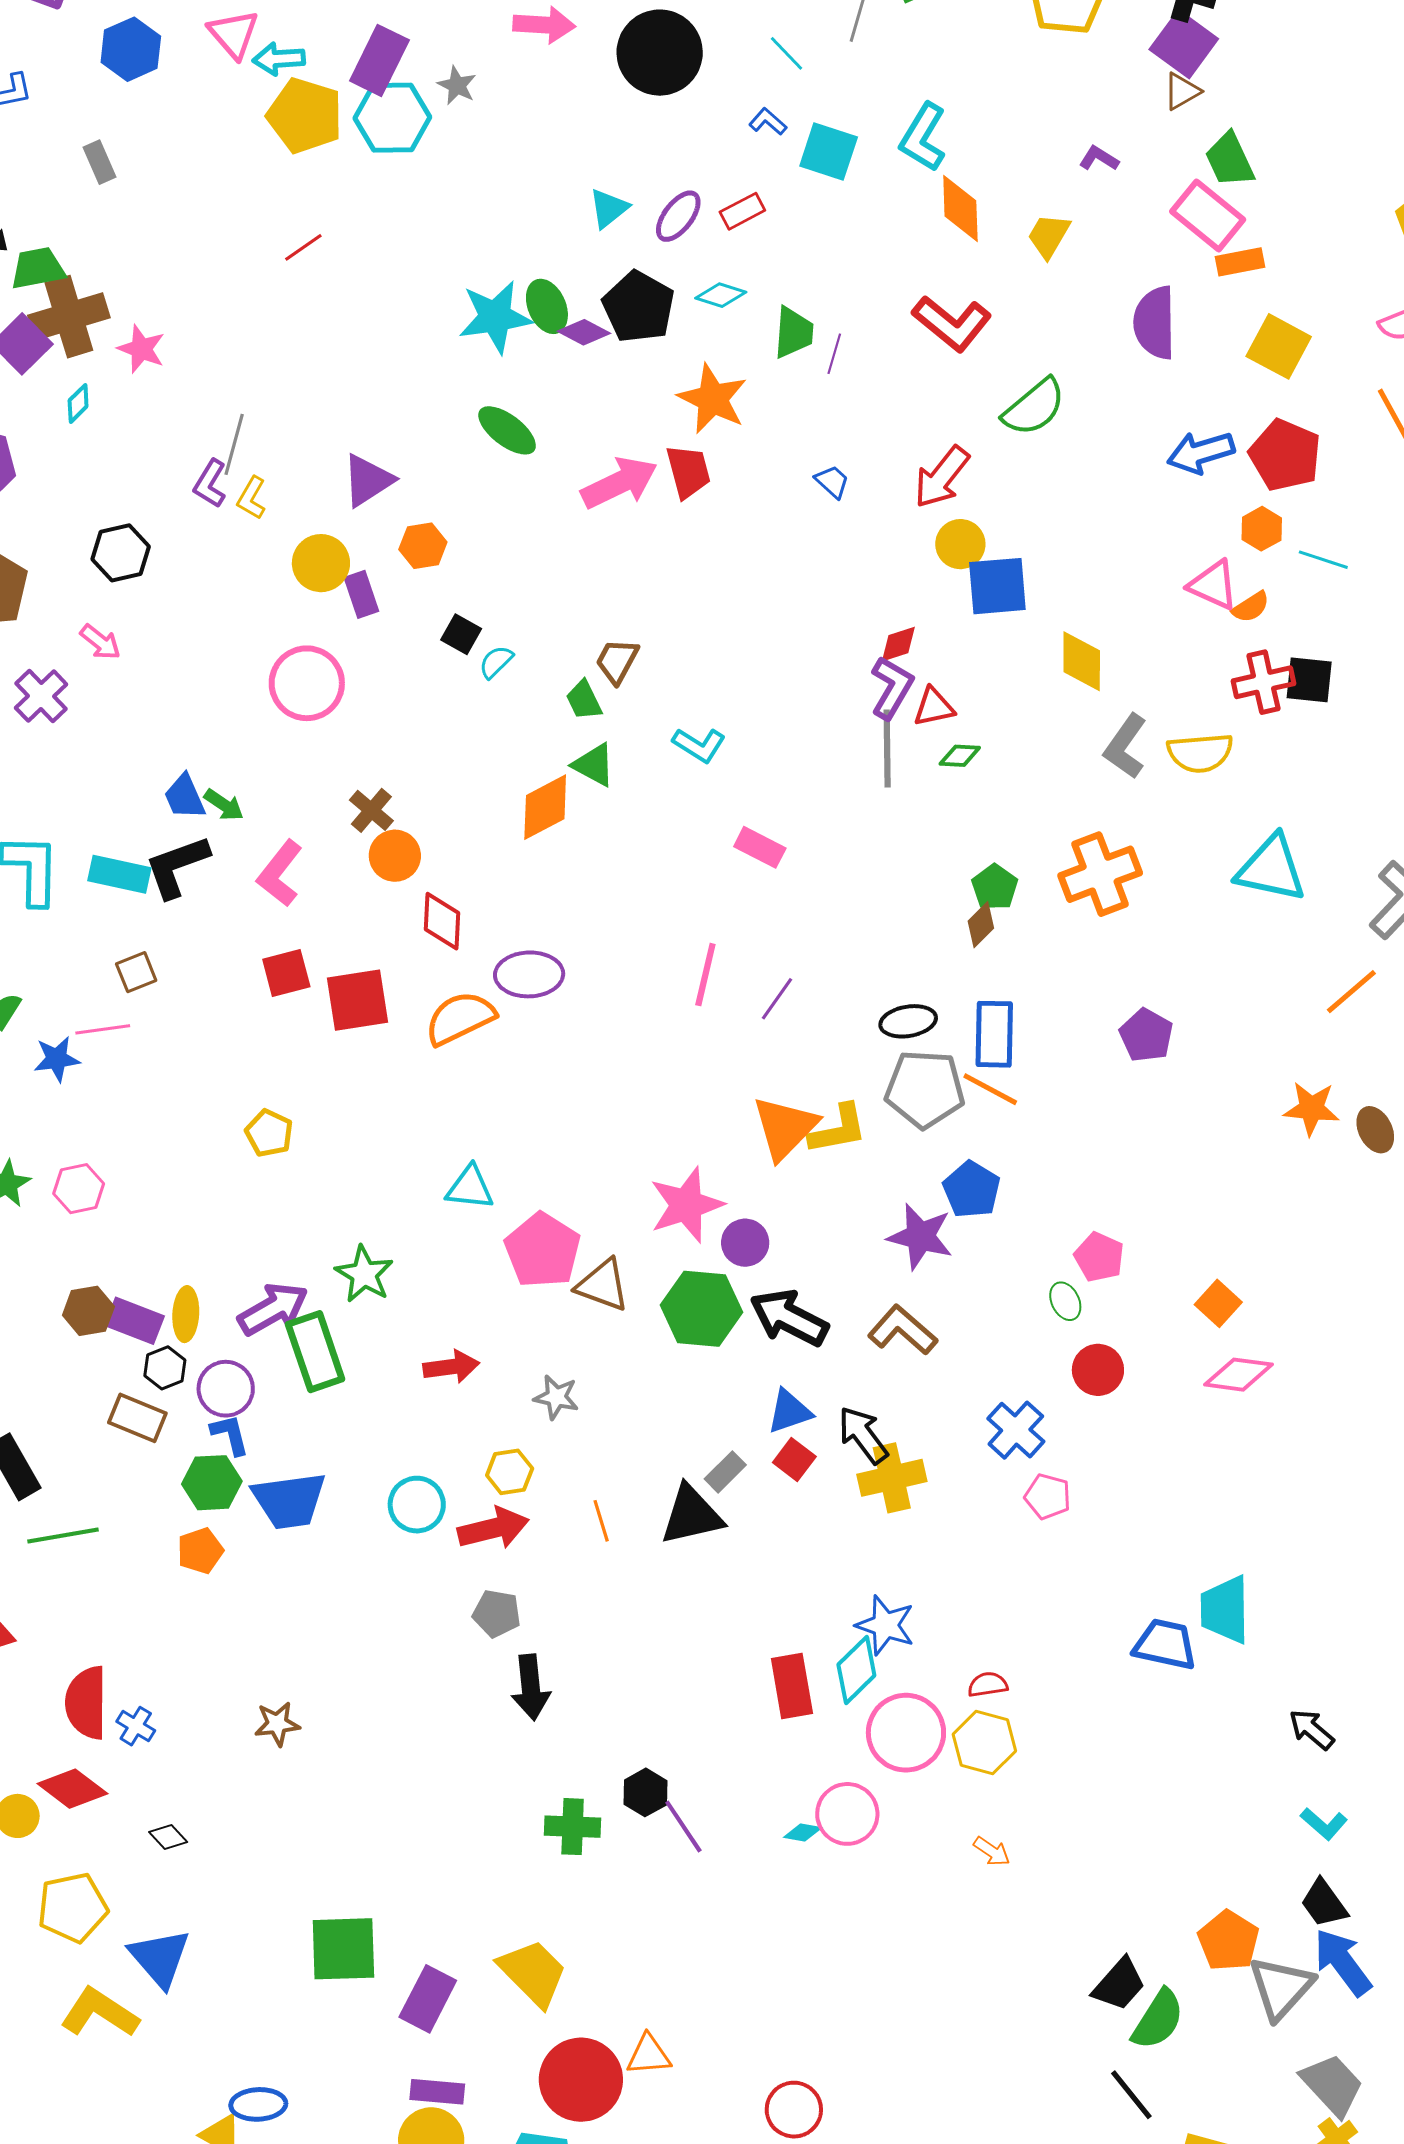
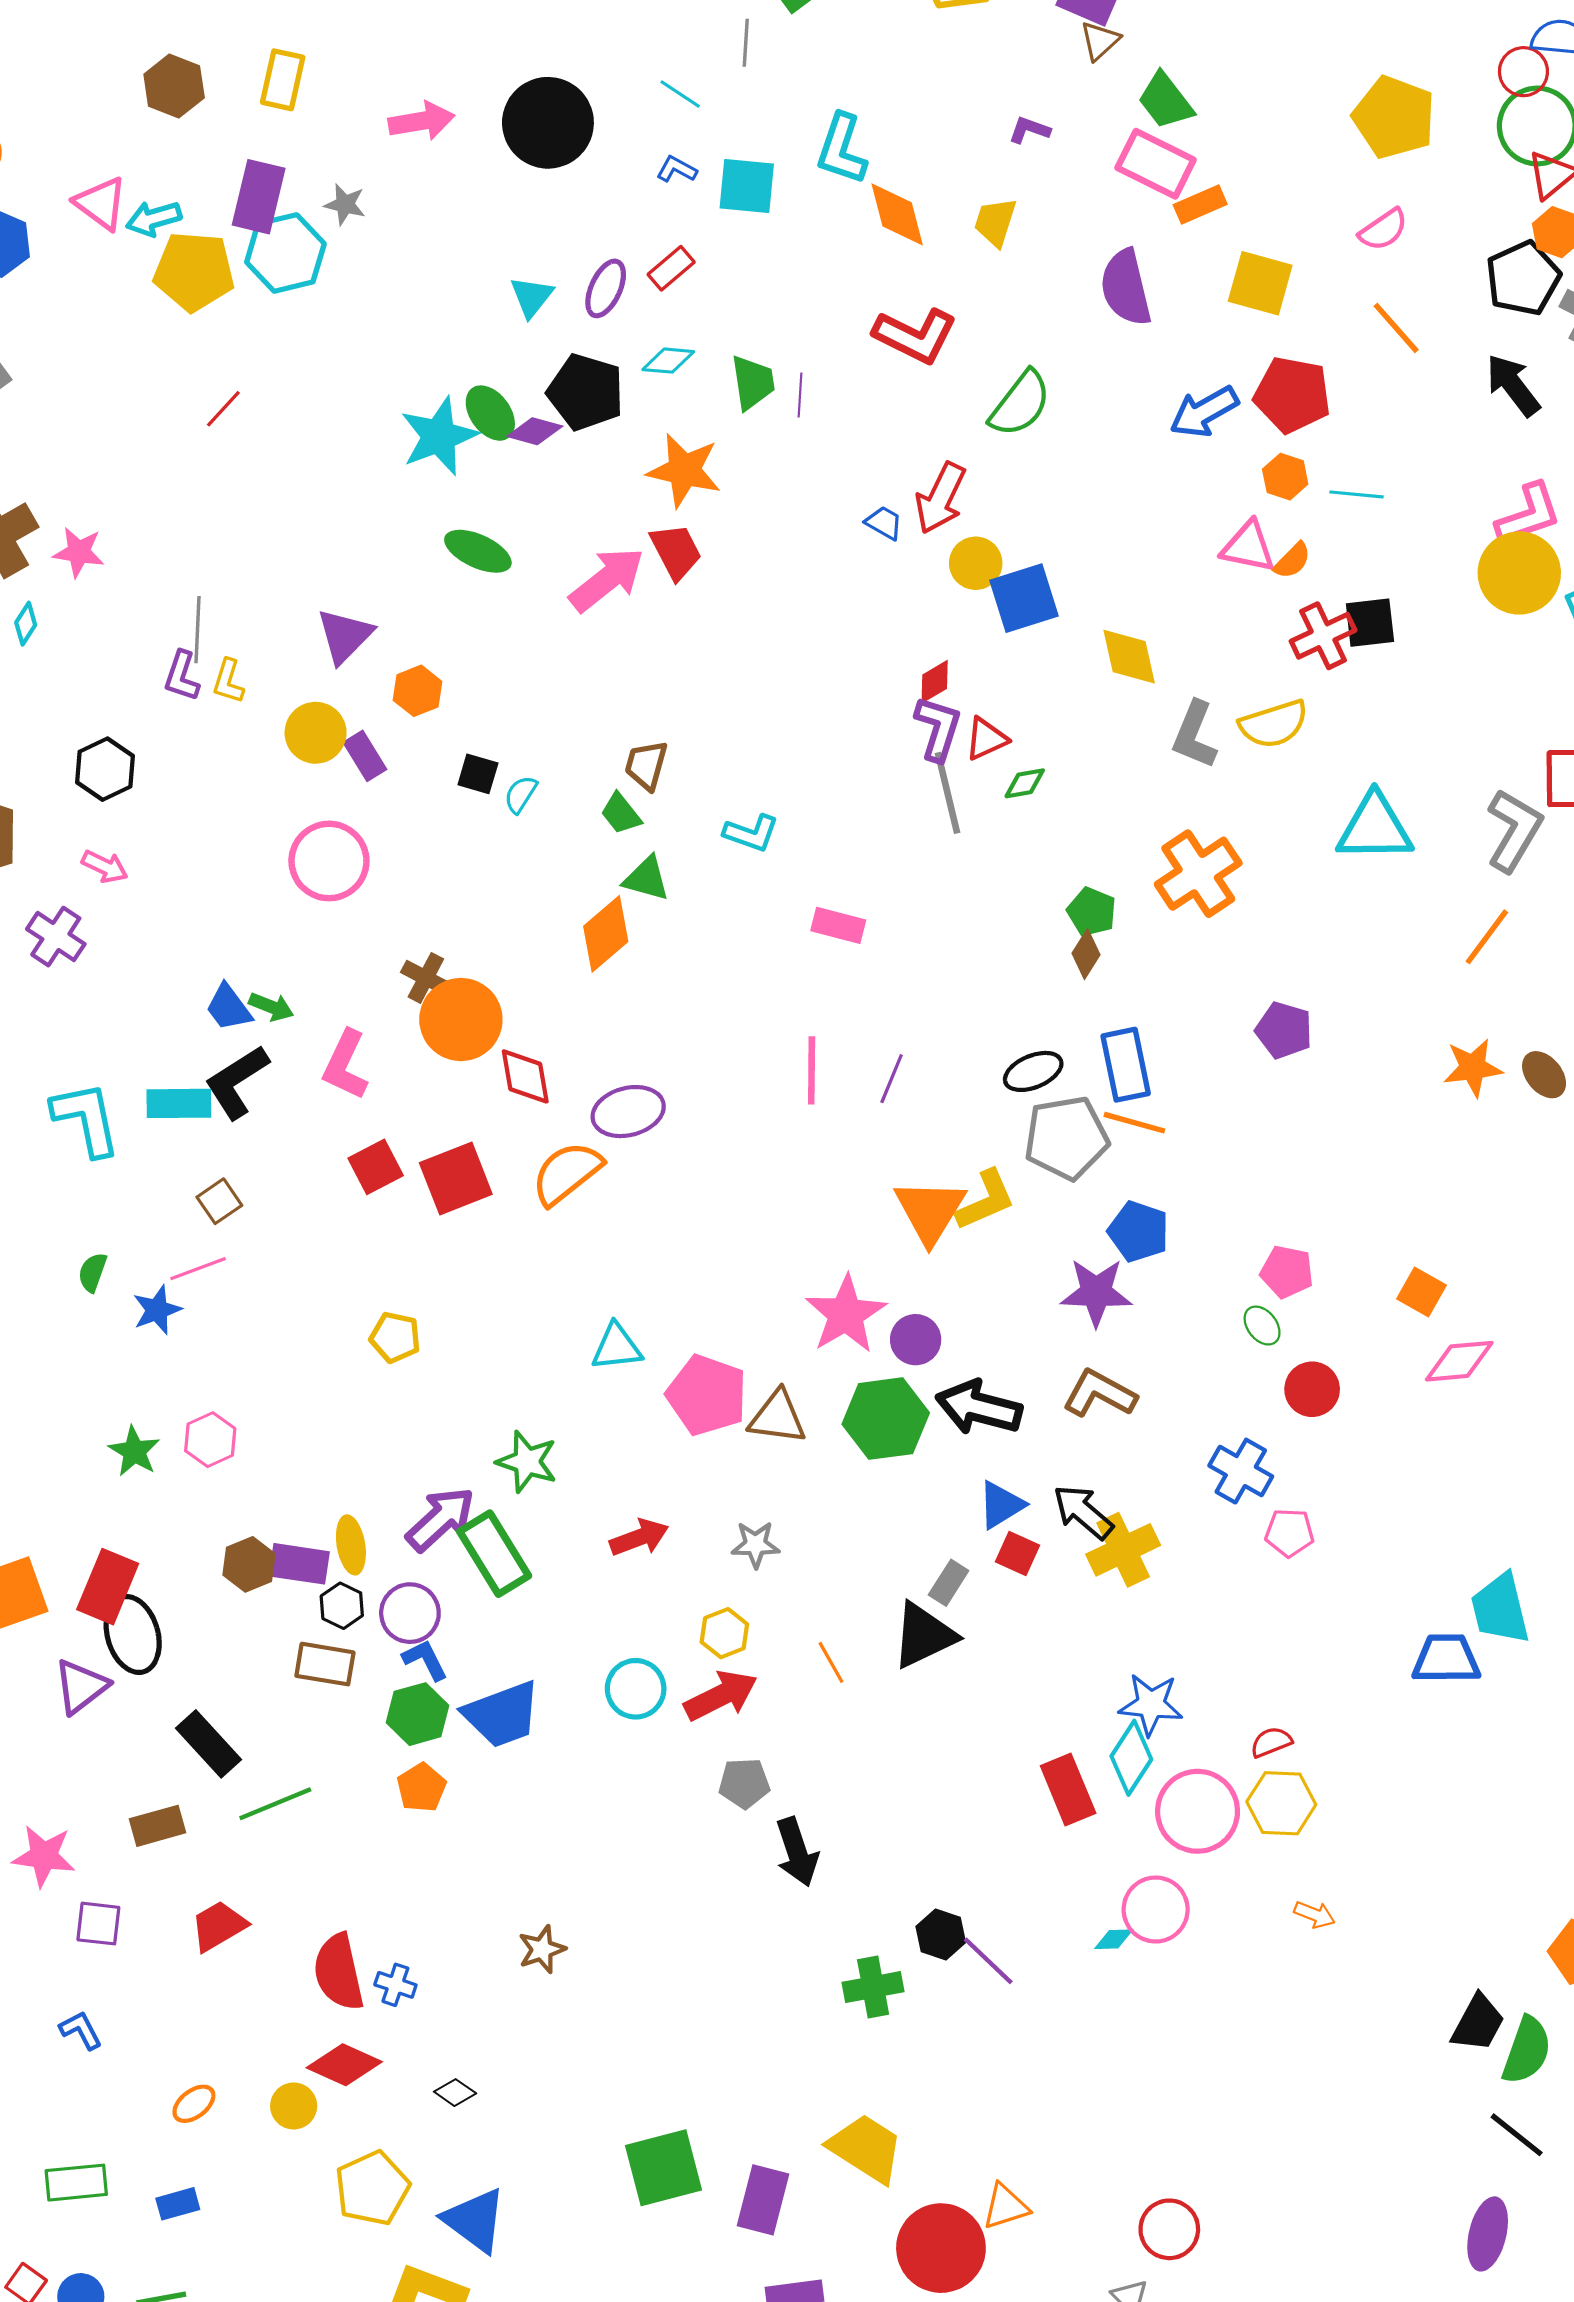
blue trapezoid: (832, 482) -> (884, 523), moved
orange circle: (395, 856) -> (461, 1020), size x1.5

